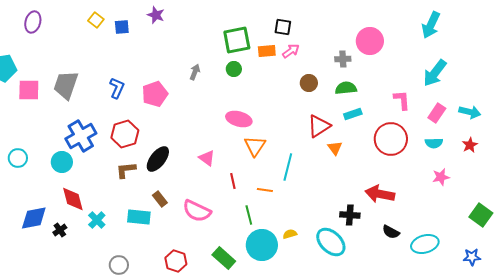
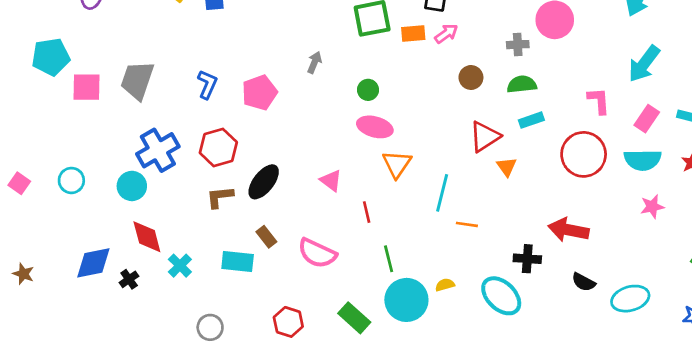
green circle: (234, 69) -> (368, 90), moved
cyan semicircle: (434, 143) -> (643, 160), size x1.5
orange line: (265, 190) -> (467, 224), moved

